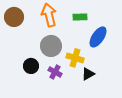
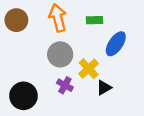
yellow cross: (75, 58) -> (89, 69), turned 30
black circle: (31, 66) -> (23, 96), moved, size x1.5

